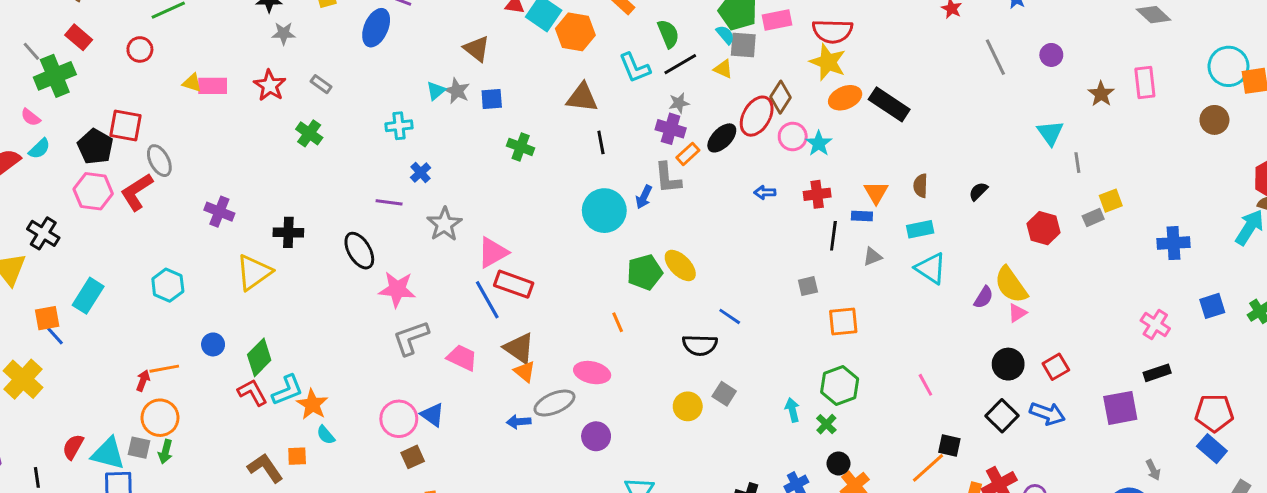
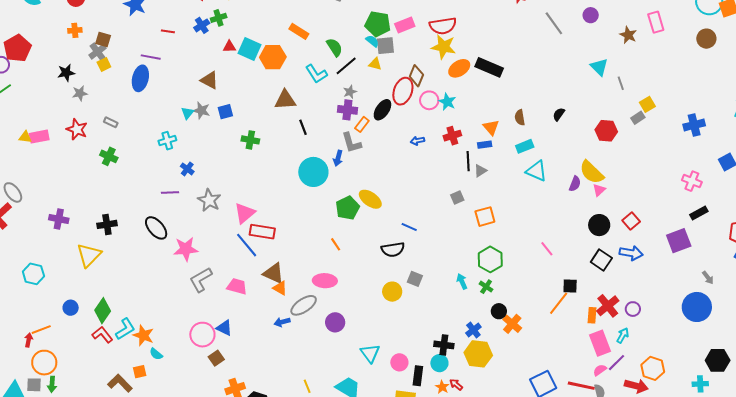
gray triangle: (872, 257) -> (480, 171), moved

